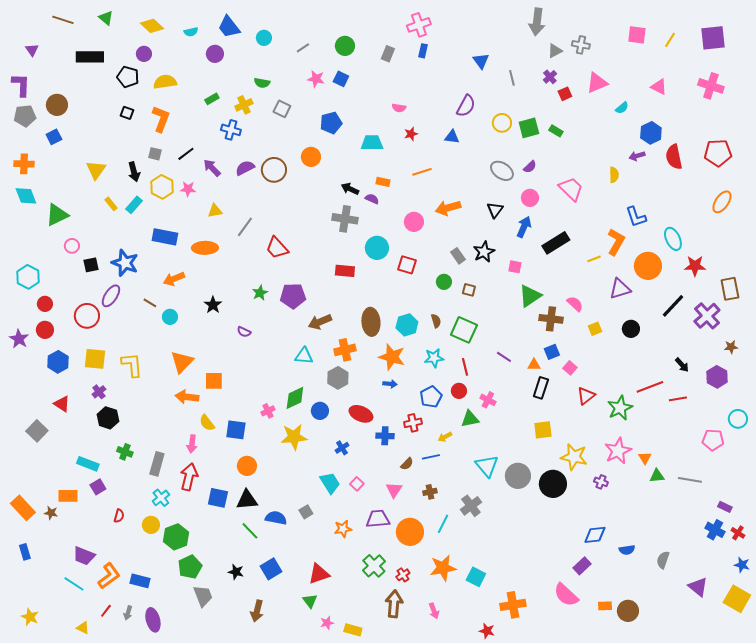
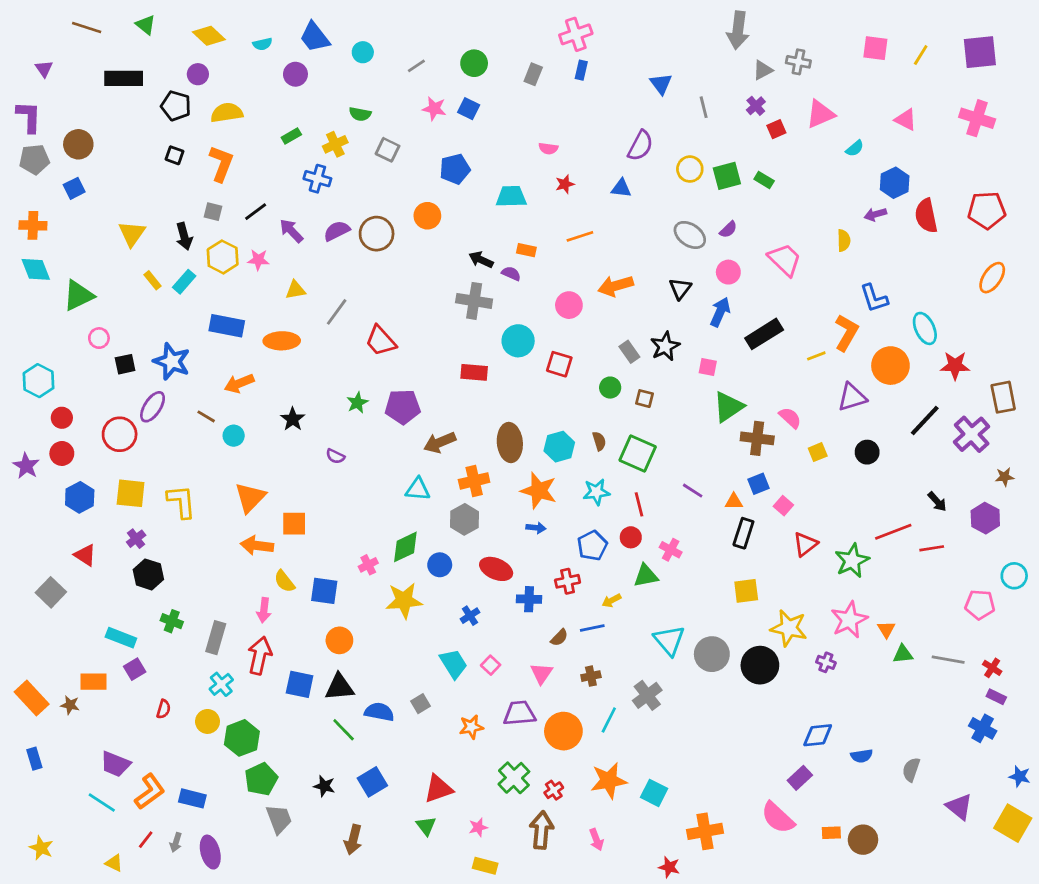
red cross: (738, 533) -> (992, 668), moved
pink star: (327, 623) -> (478, 827), moved

